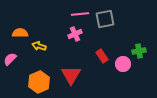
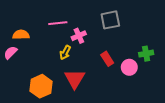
pink line: (80, 14) -> (58, 23), moved
yellow arrow: (39, 46) -> (65, 53), moved, turned -80
pink semicircle: (10, 59) -> (10, 53), moved

